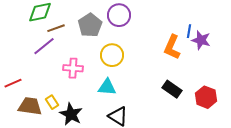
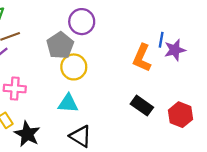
gray pentagon: (90, 25) -> (60, 45), moved
purple star: (201, 40) -> (175, 50), turned -30
pink cross: (73, 68) -> (15, 89), moved

